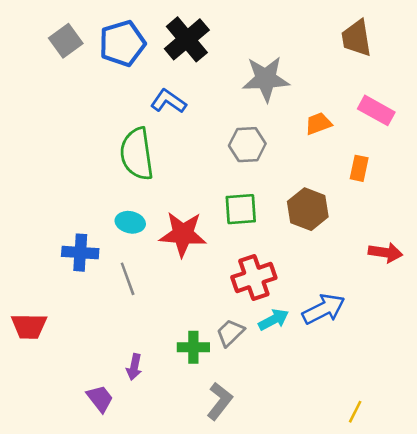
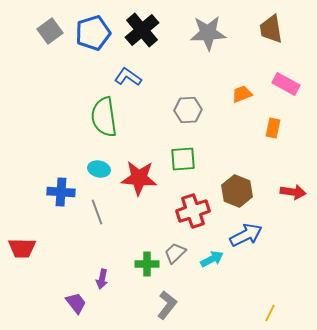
gray star: (266, 79) -> (208, 33), moved
brown hexagon: (308, 209) -> (237, 191), moved
cyan arrow: (274, 320) -> (212, 259), moved

